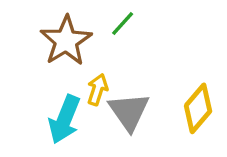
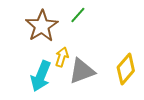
gray triangle: (129, 112) -> (82, 71), turned 44

